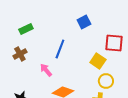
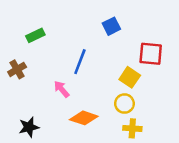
brown cross: (20, 54) -> (17, 69), moved
yellow circle: (106, 81) -> (124, 104), moved

